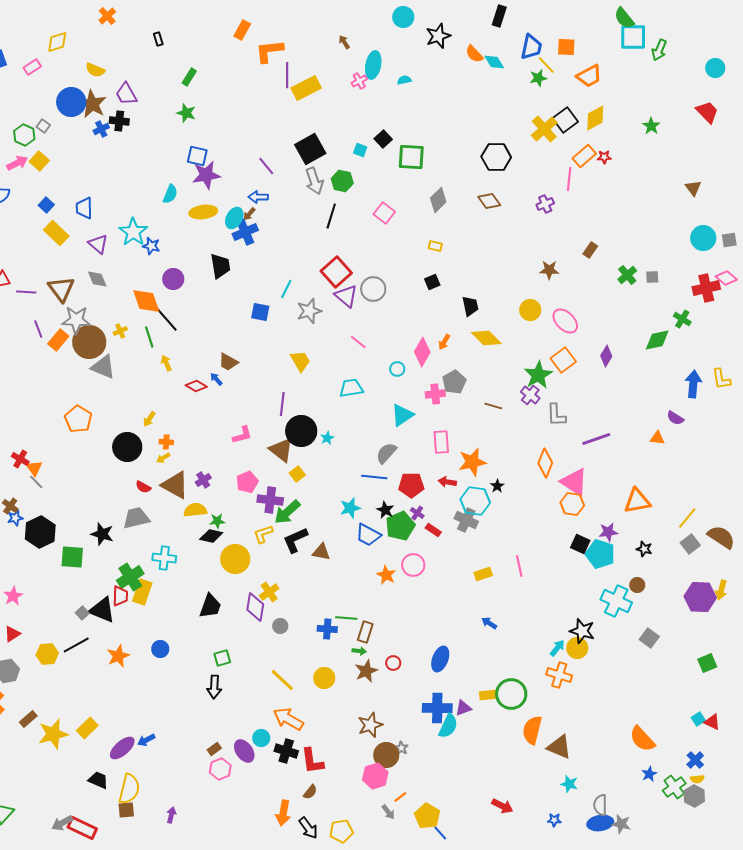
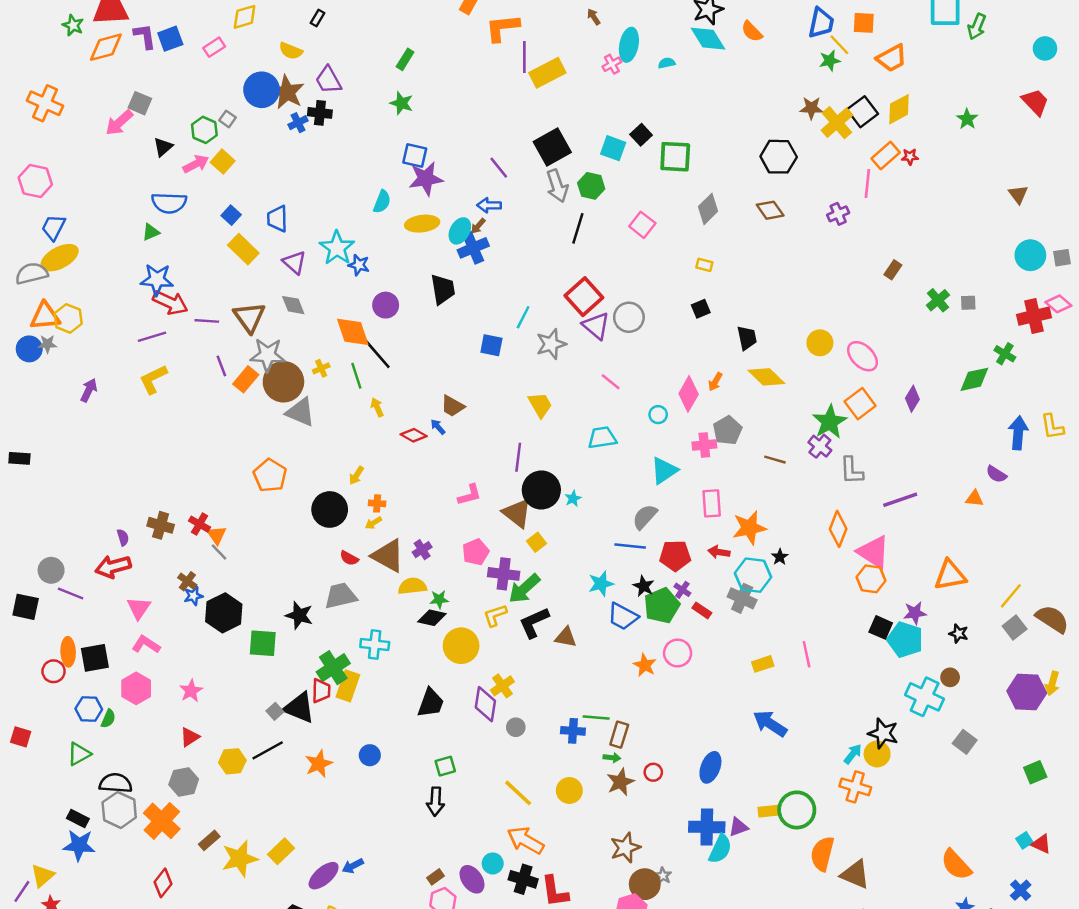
black rectangle: (158, 39) -> (318, 18), moved, turned 48
cyan diamond: (494, 62) -> (708, 39), moved, size x1.4
cyan square: (360, 150) -> (613, 148), size x1.5
brown star: (549, 270) -> (811, 108), moved
blue arrow: (489, 623) -> (770, 724), size x1.8

